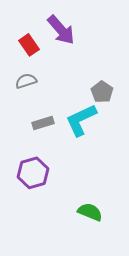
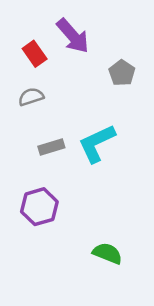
gray pentagon: (102, 92) -> (122, 73), moved

